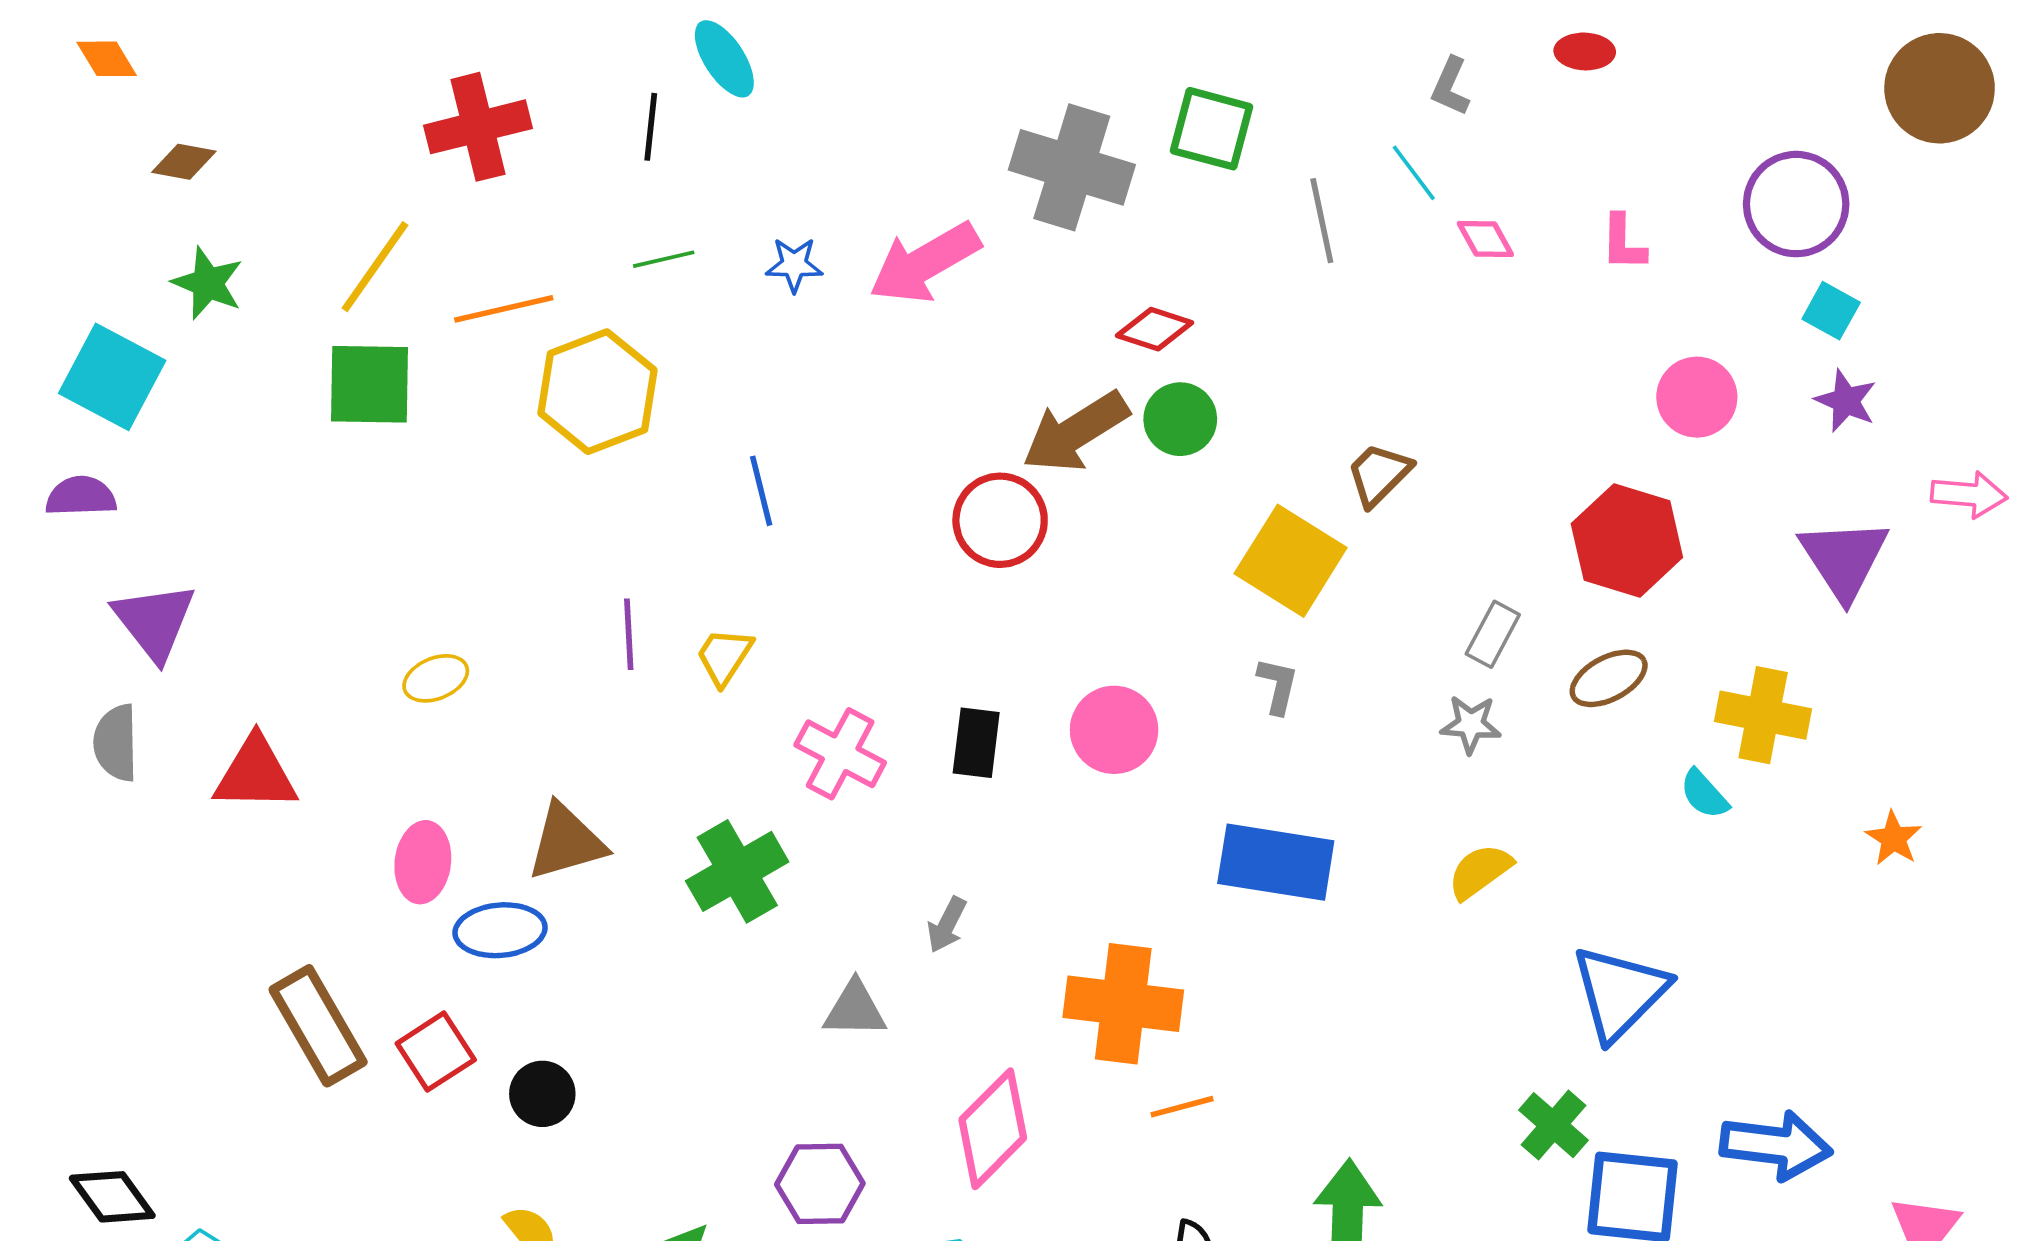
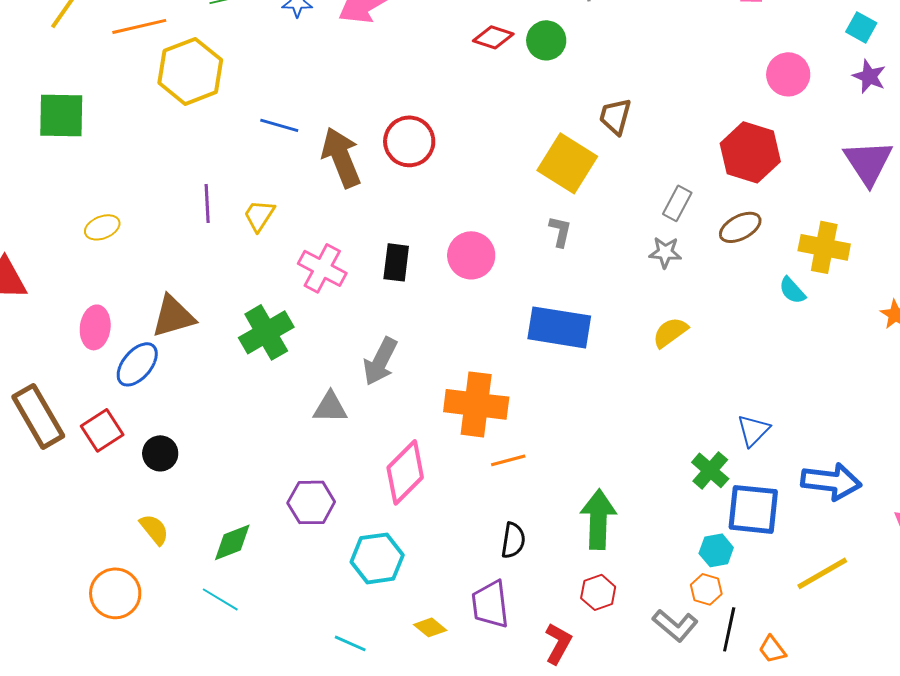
green square: (370, 384) -> (61, 115), moved
green circle: (1180, 419) -> (546, 40), moved
brown arrow: (1075, 432) -> (341, 157), moved, turned 100
brown trapezoid: (1379, 474) -> (615, 116), turned -30
blue line: (761, 491) -> (279, 125), turned -60
gray arrow: (947, 925) -> (380, 361), size x1.6
blue ellipse: (500, 930) -> (137, 364), turned -45
blue triangle: (1620, 993) -> (753, 430), moved, size x0.6

